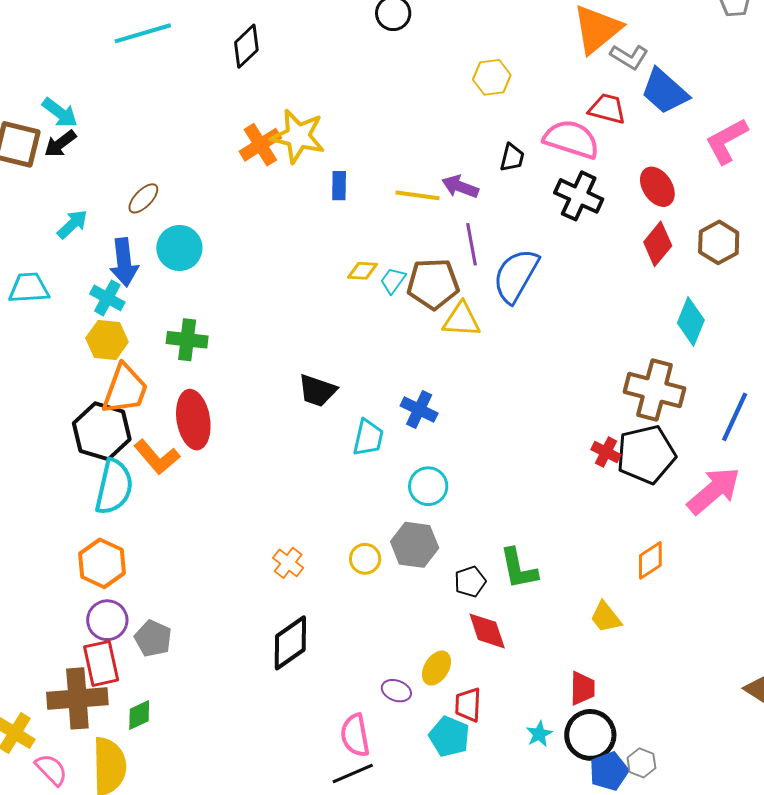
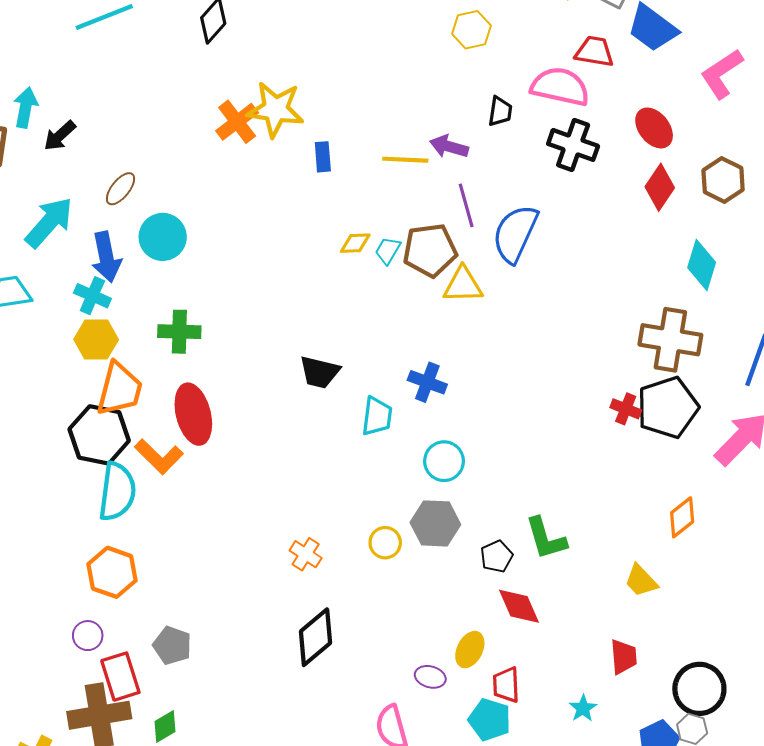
cyan arrow: (60, 113) -> (26, 107), turned -111
black arrow: (60, 144) -> (60, 136), moved
cyan arrow: (72, 224) -> (49, 222), size x1.6
purple circle: (107, 620) -> (88, 636), moved, size x0.7
black circle: (590, 735) -> (699, 689), moved

